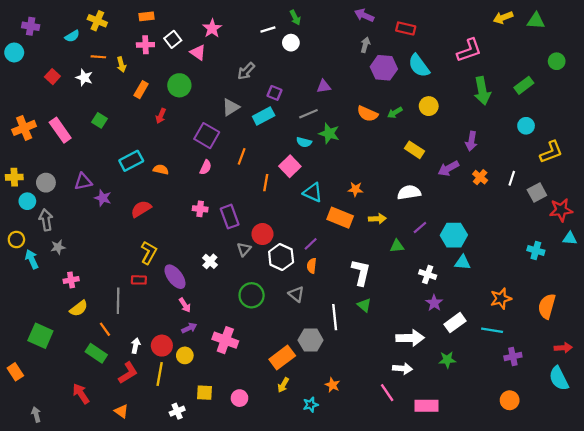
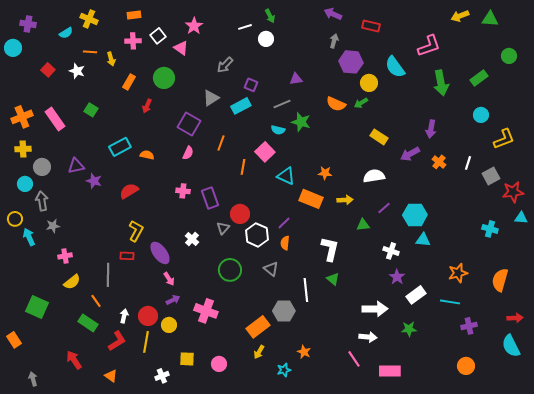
cyan semicircle: (419, 66) -> (395, 67), moved
yellow circle: (429, 106) -> (369, 83), moved
yellow cross: (14, 177) -> (23, 149), moved

